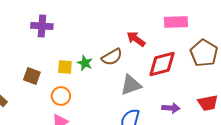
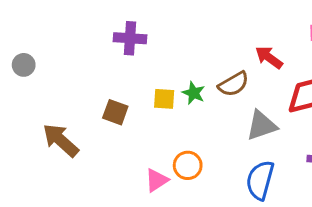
orange circle: (61, 96) -> (188, 165), moved

